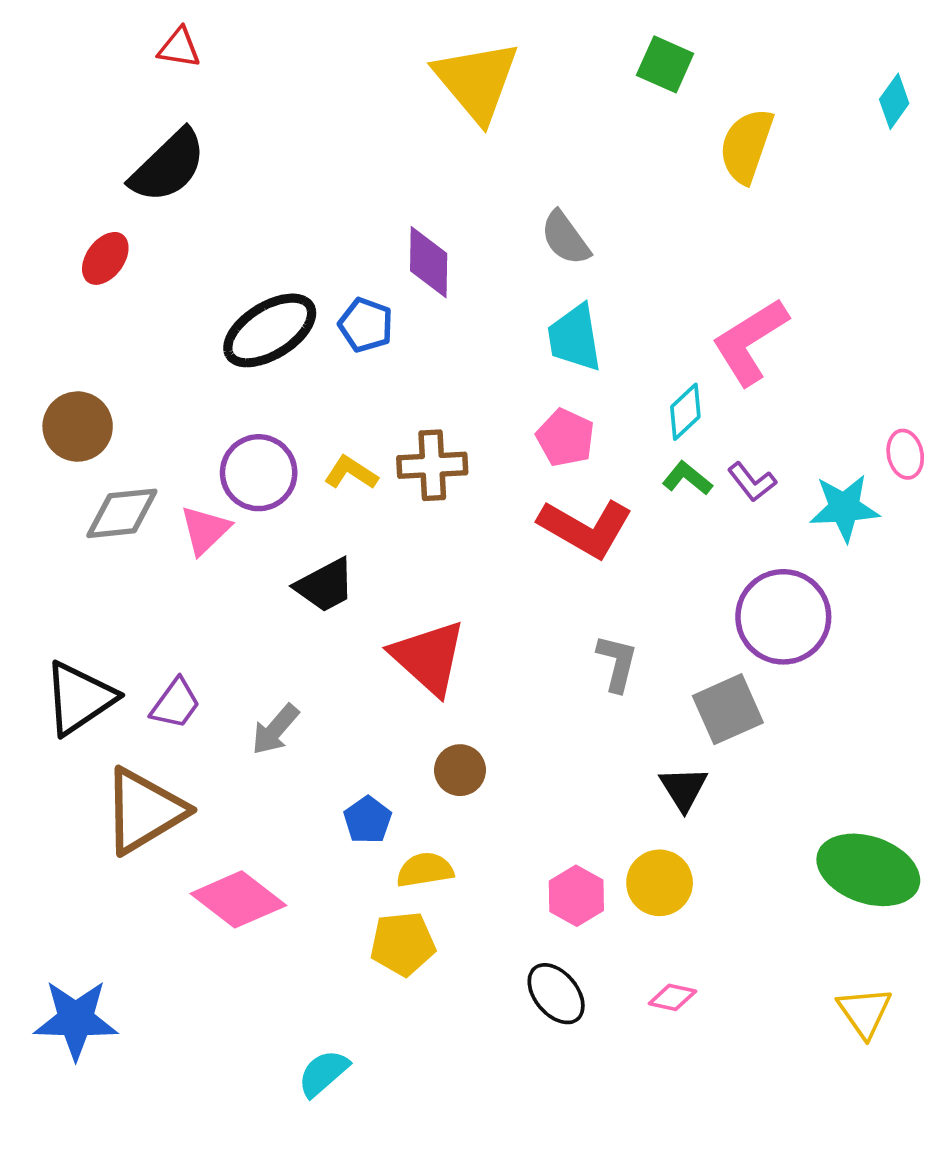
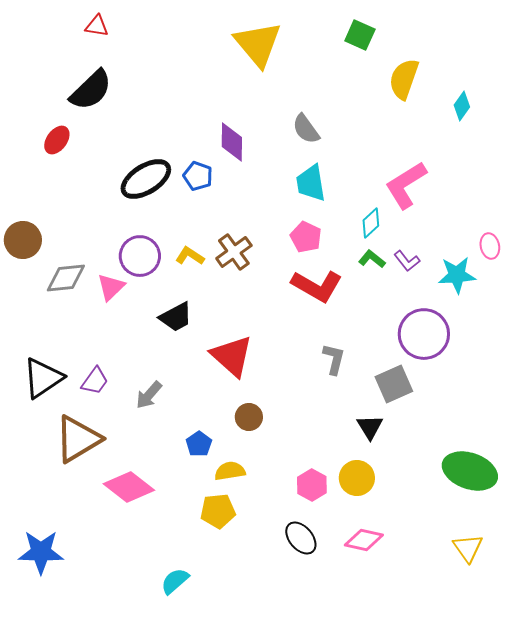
cyan diamond: (894, 101) -> (462, 106), moved
brown circle: (78, 427) -> (23, 240), moved
brown cross: (432, 465) -> (234, 252), turned -33
pink diamond: (672, 997) -> (364, 540), size x1.5

